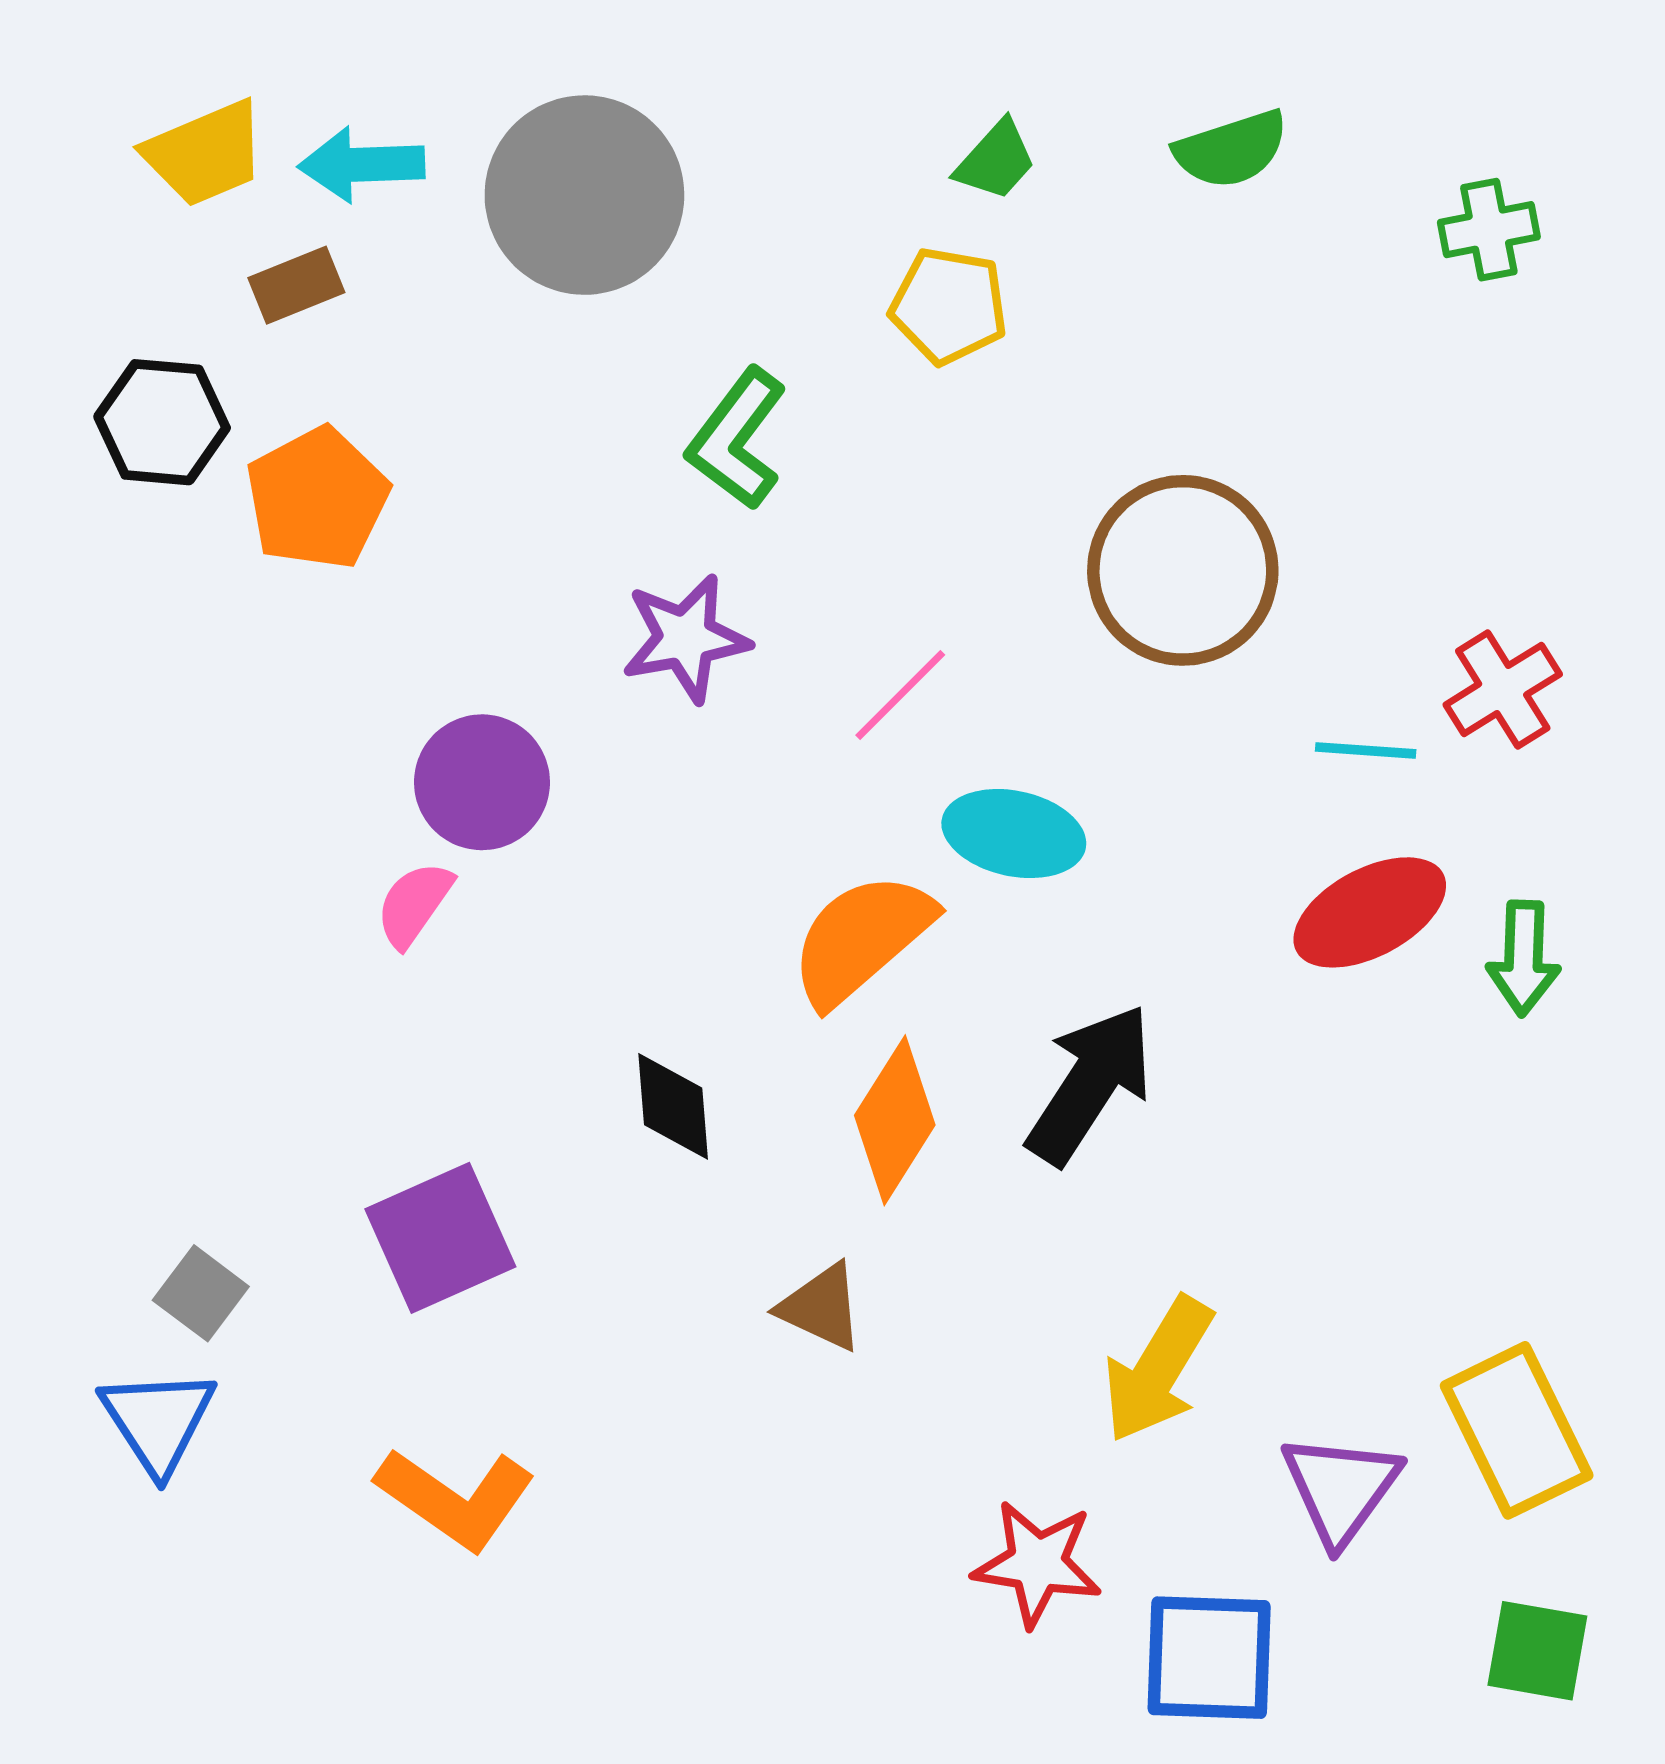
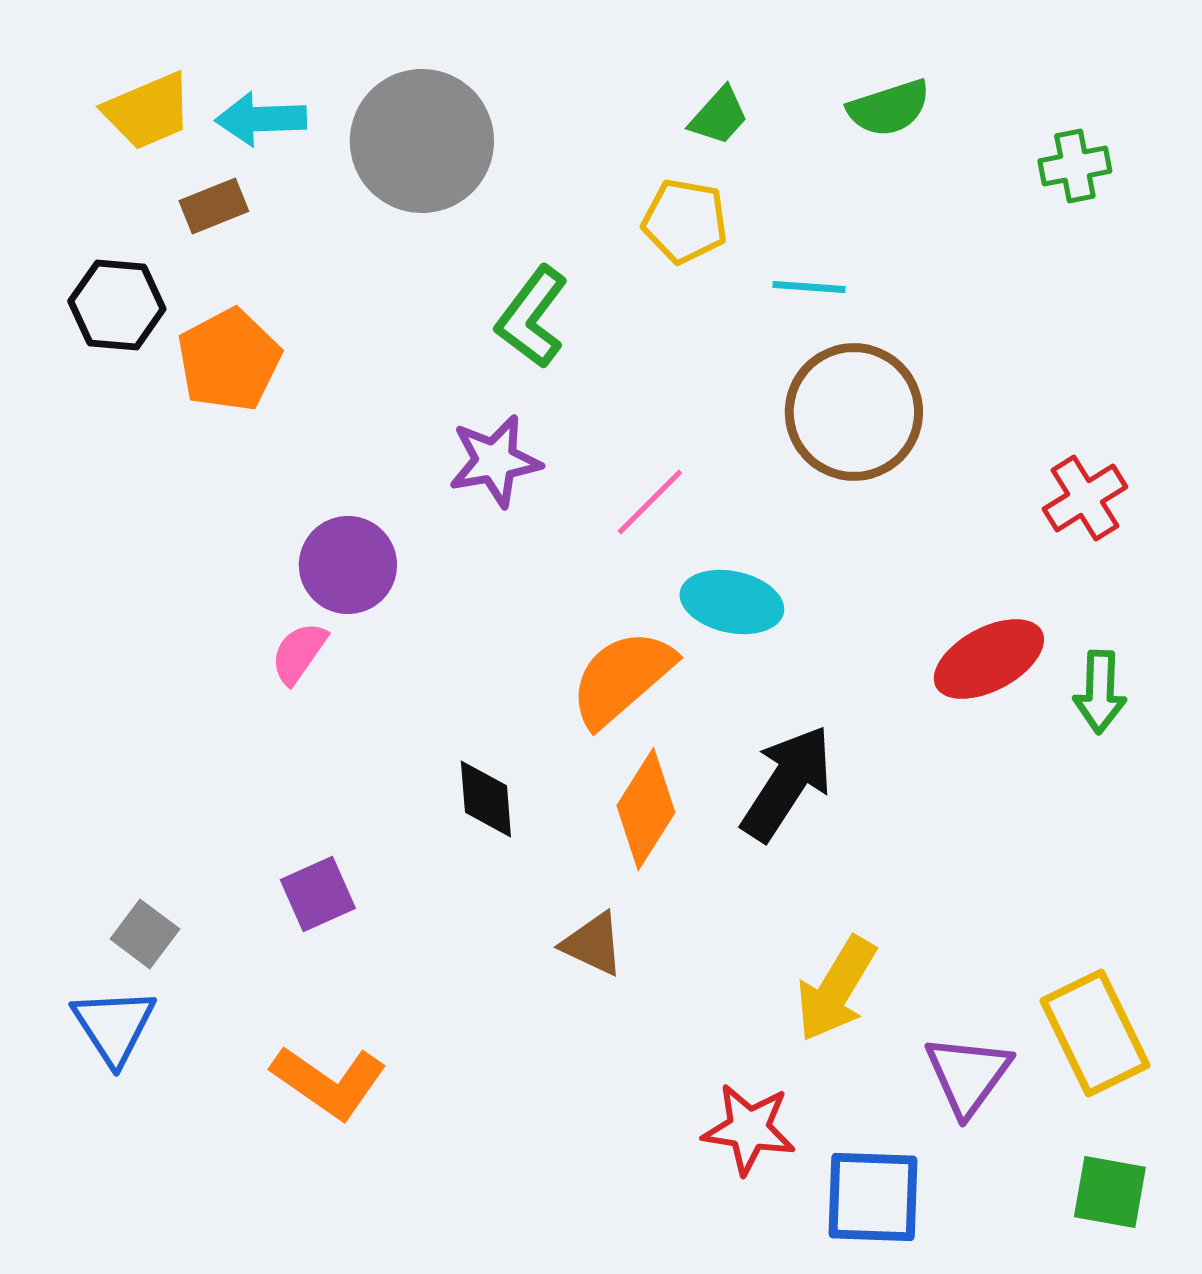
cyan line: (1366, 750) -> (809, 287), moved
purple square: (440, 1238) -> (318, 894), size x0.7

